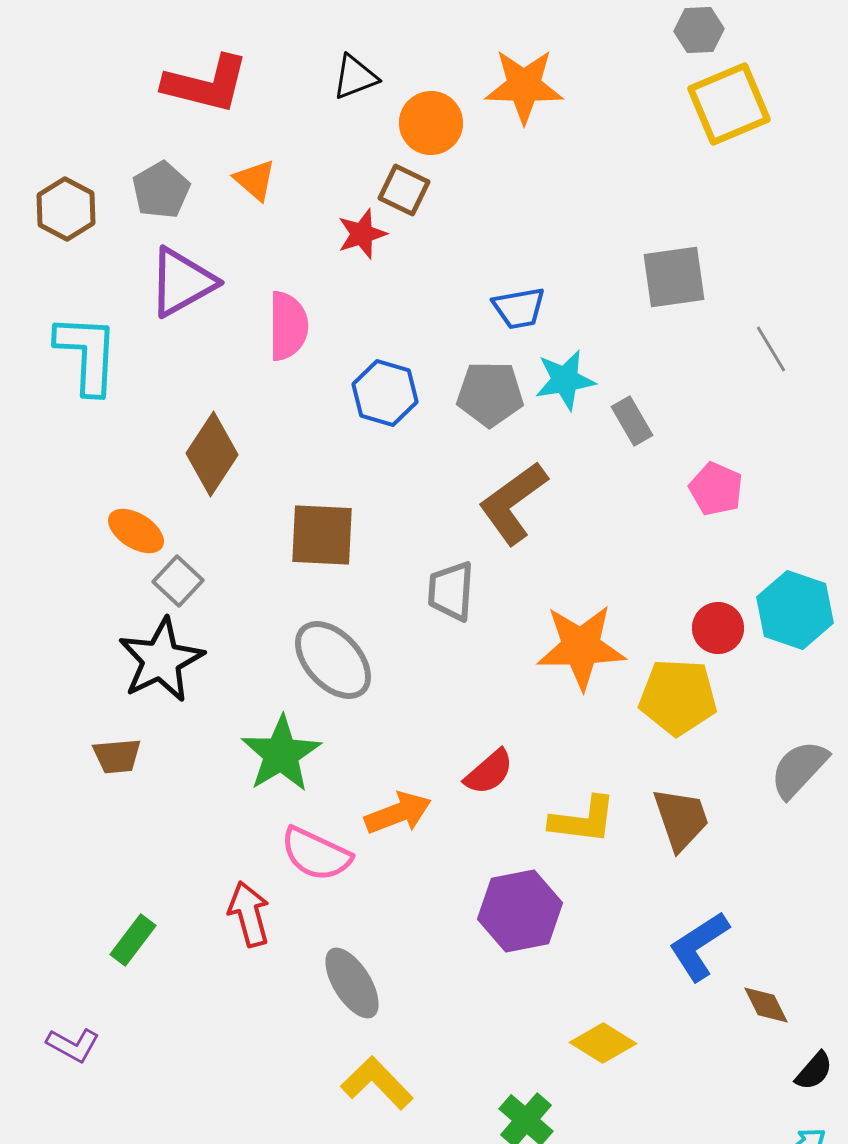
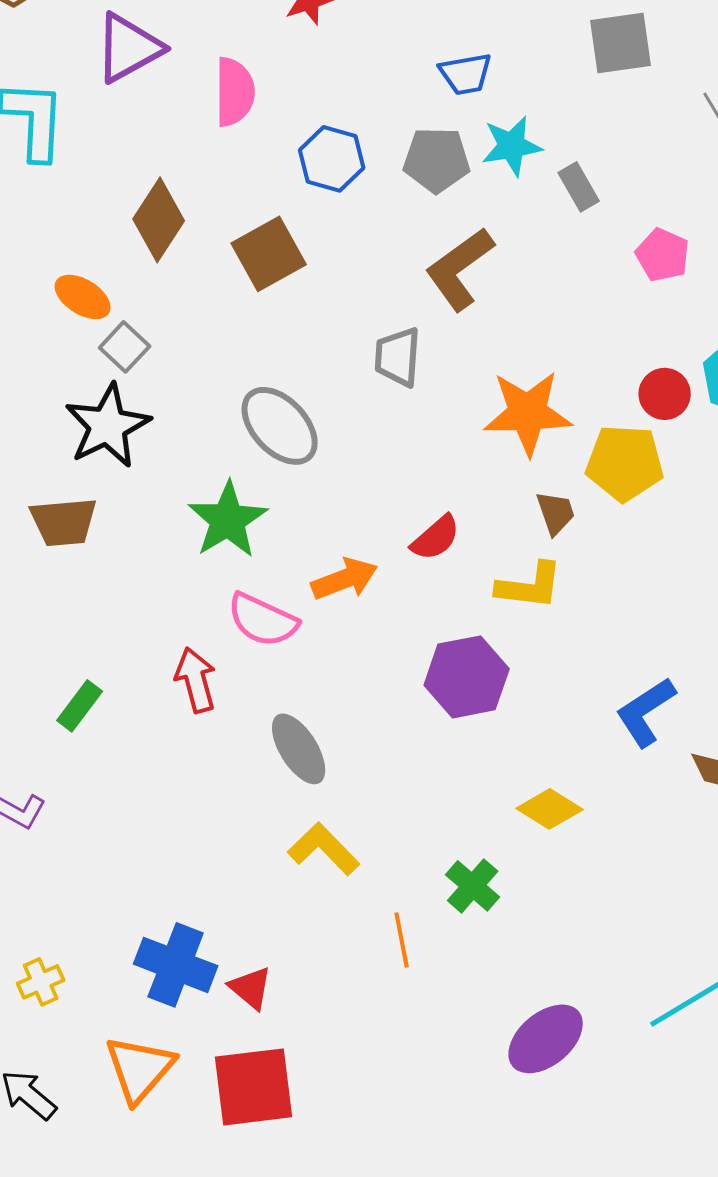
brown square: (322, 535) -> (269, 254), moved, turned -32
brown trapezoid: (117, 756) -> (64, 522), size x1.4
brown trapezoid: (681, 819) -> (556, 513), moved, size x0.7

